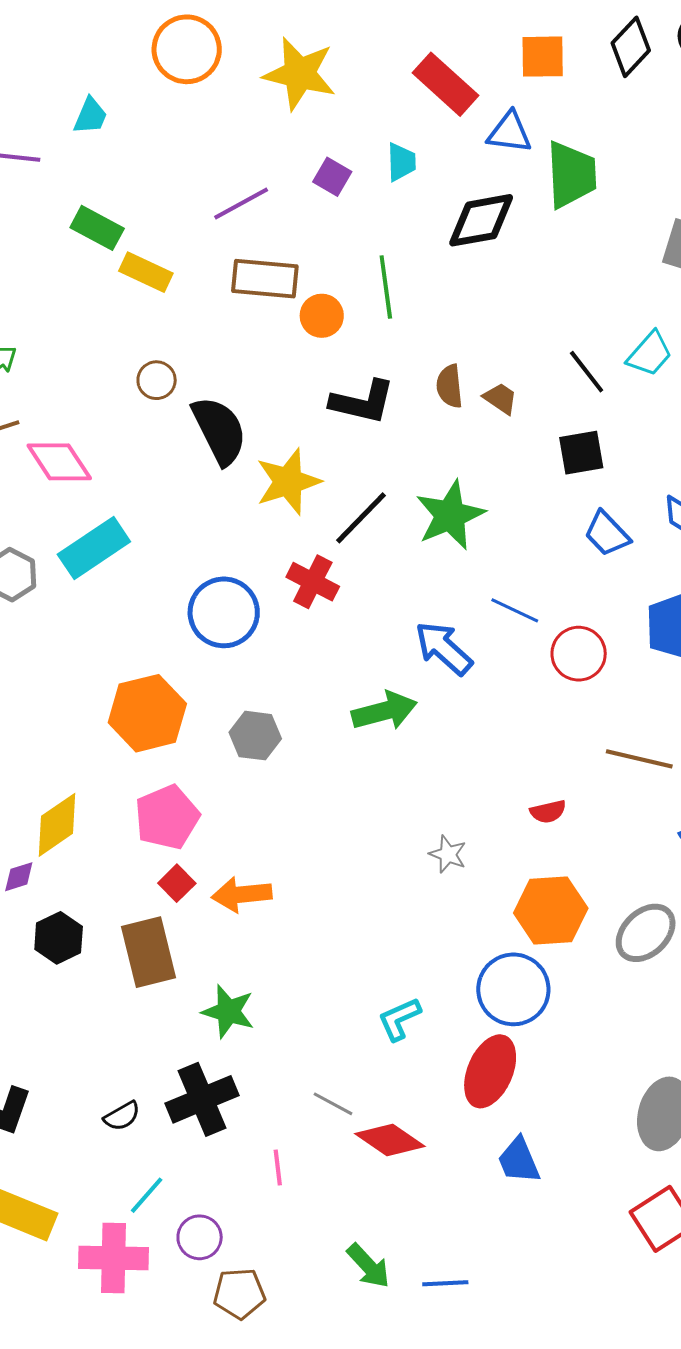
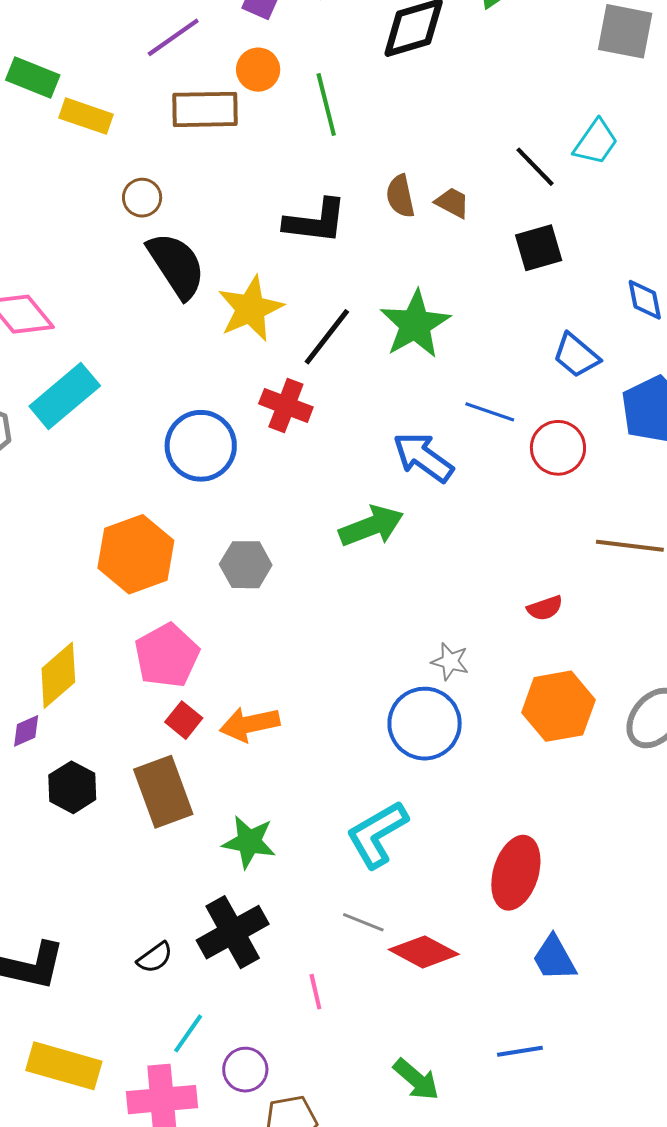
orange circle: (322, 316) -> (258, 70), moved
brown circle: (157, 380) -> (142, 198), moved
blue trapezoid: (607, 534) -> (576, 355), moved
blue circle: (513, 989) -> (425, 724), moved
cyan L-shape: (399, 1019) -> (377, 834), moved, size x1.5
blue line: (445, 1283) -> (520, 1051), moved

